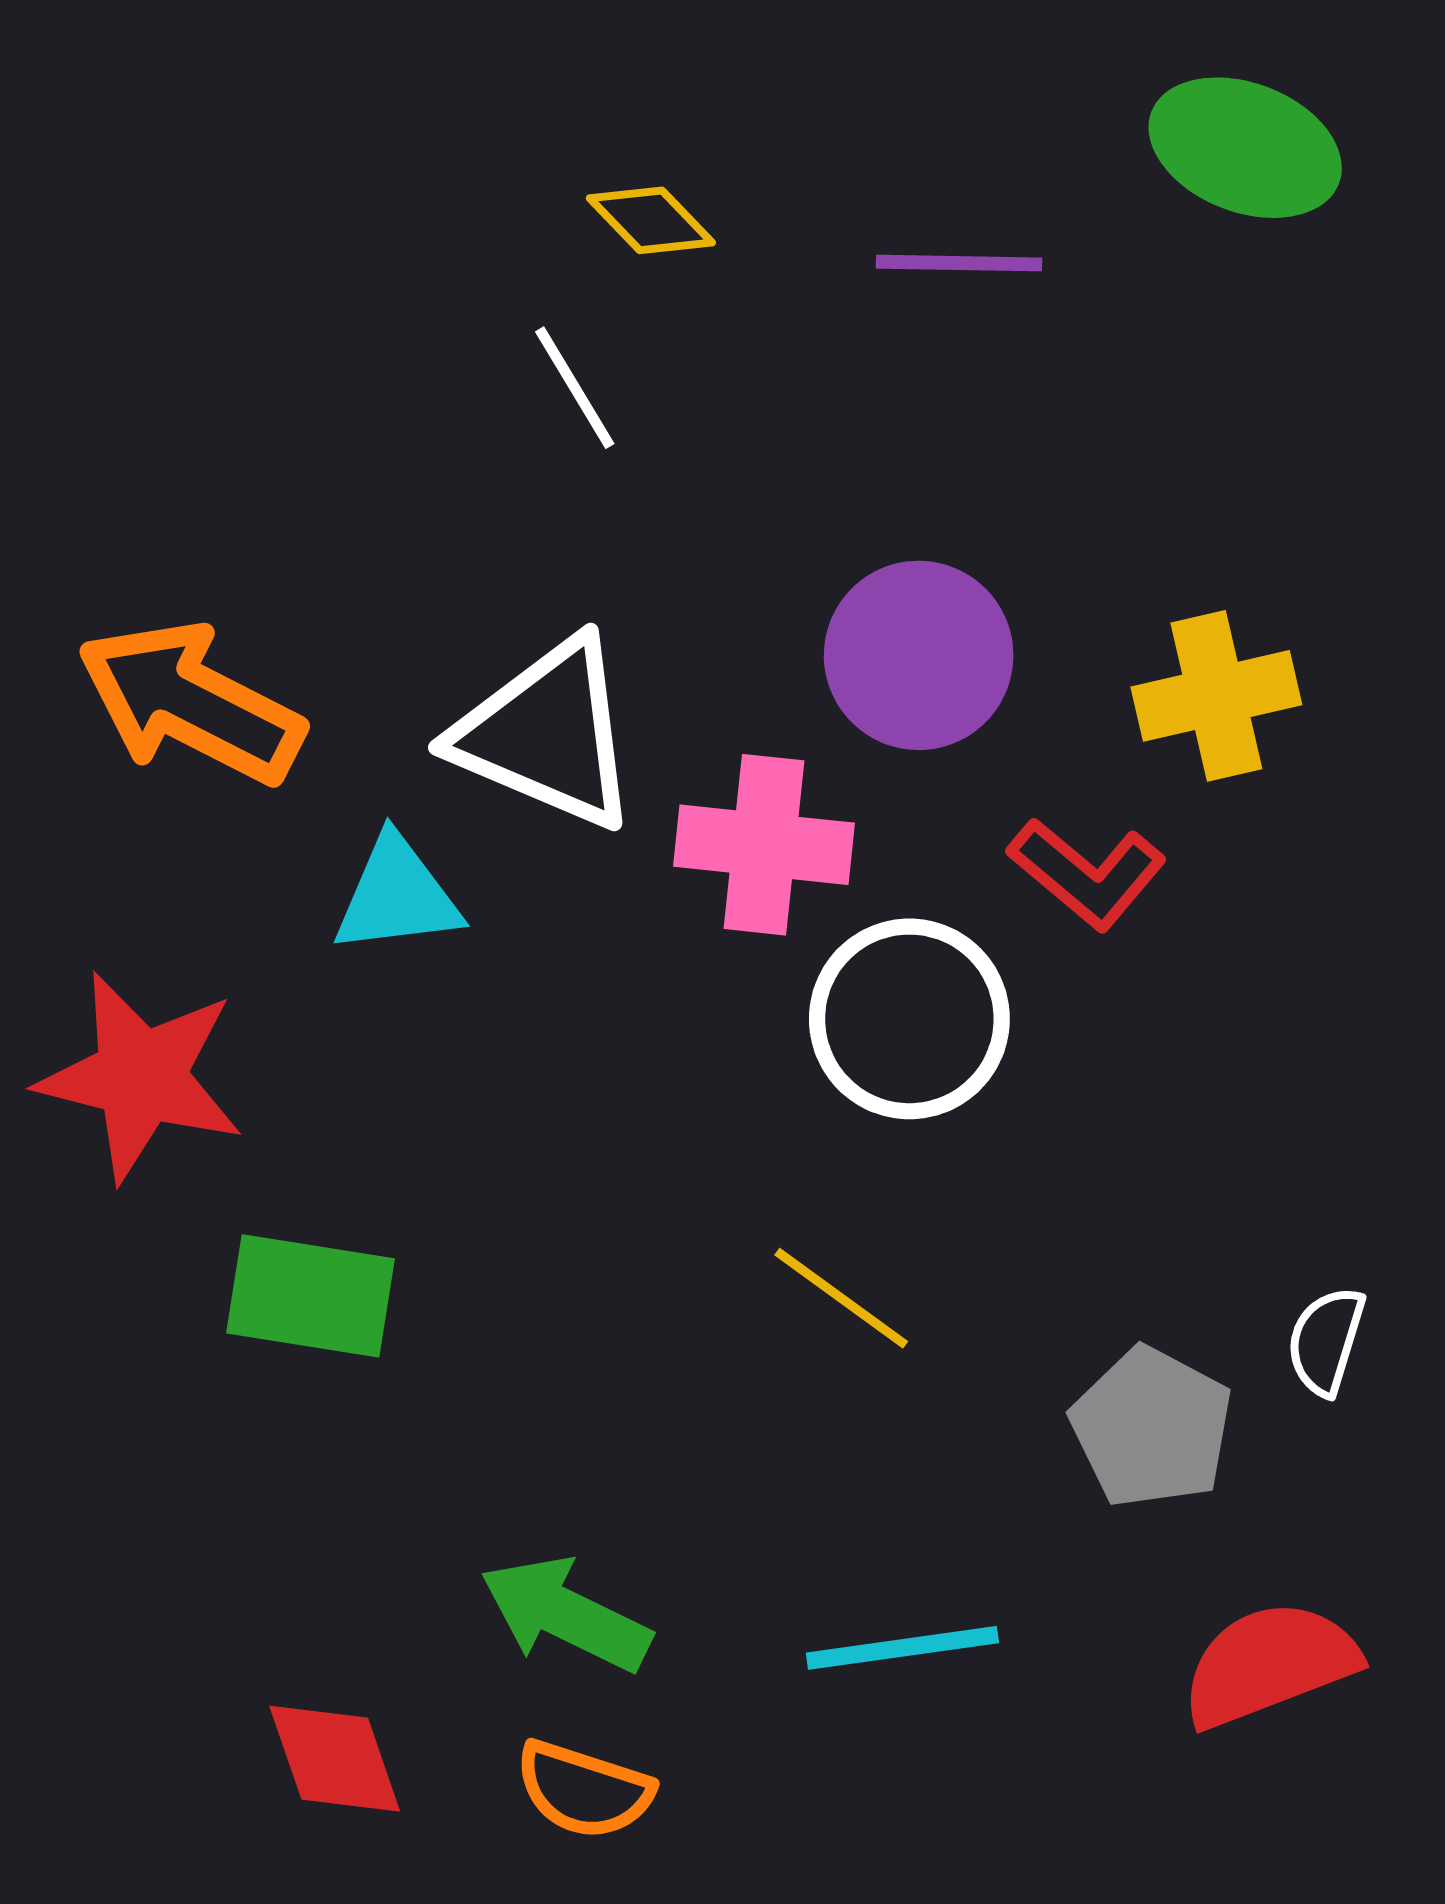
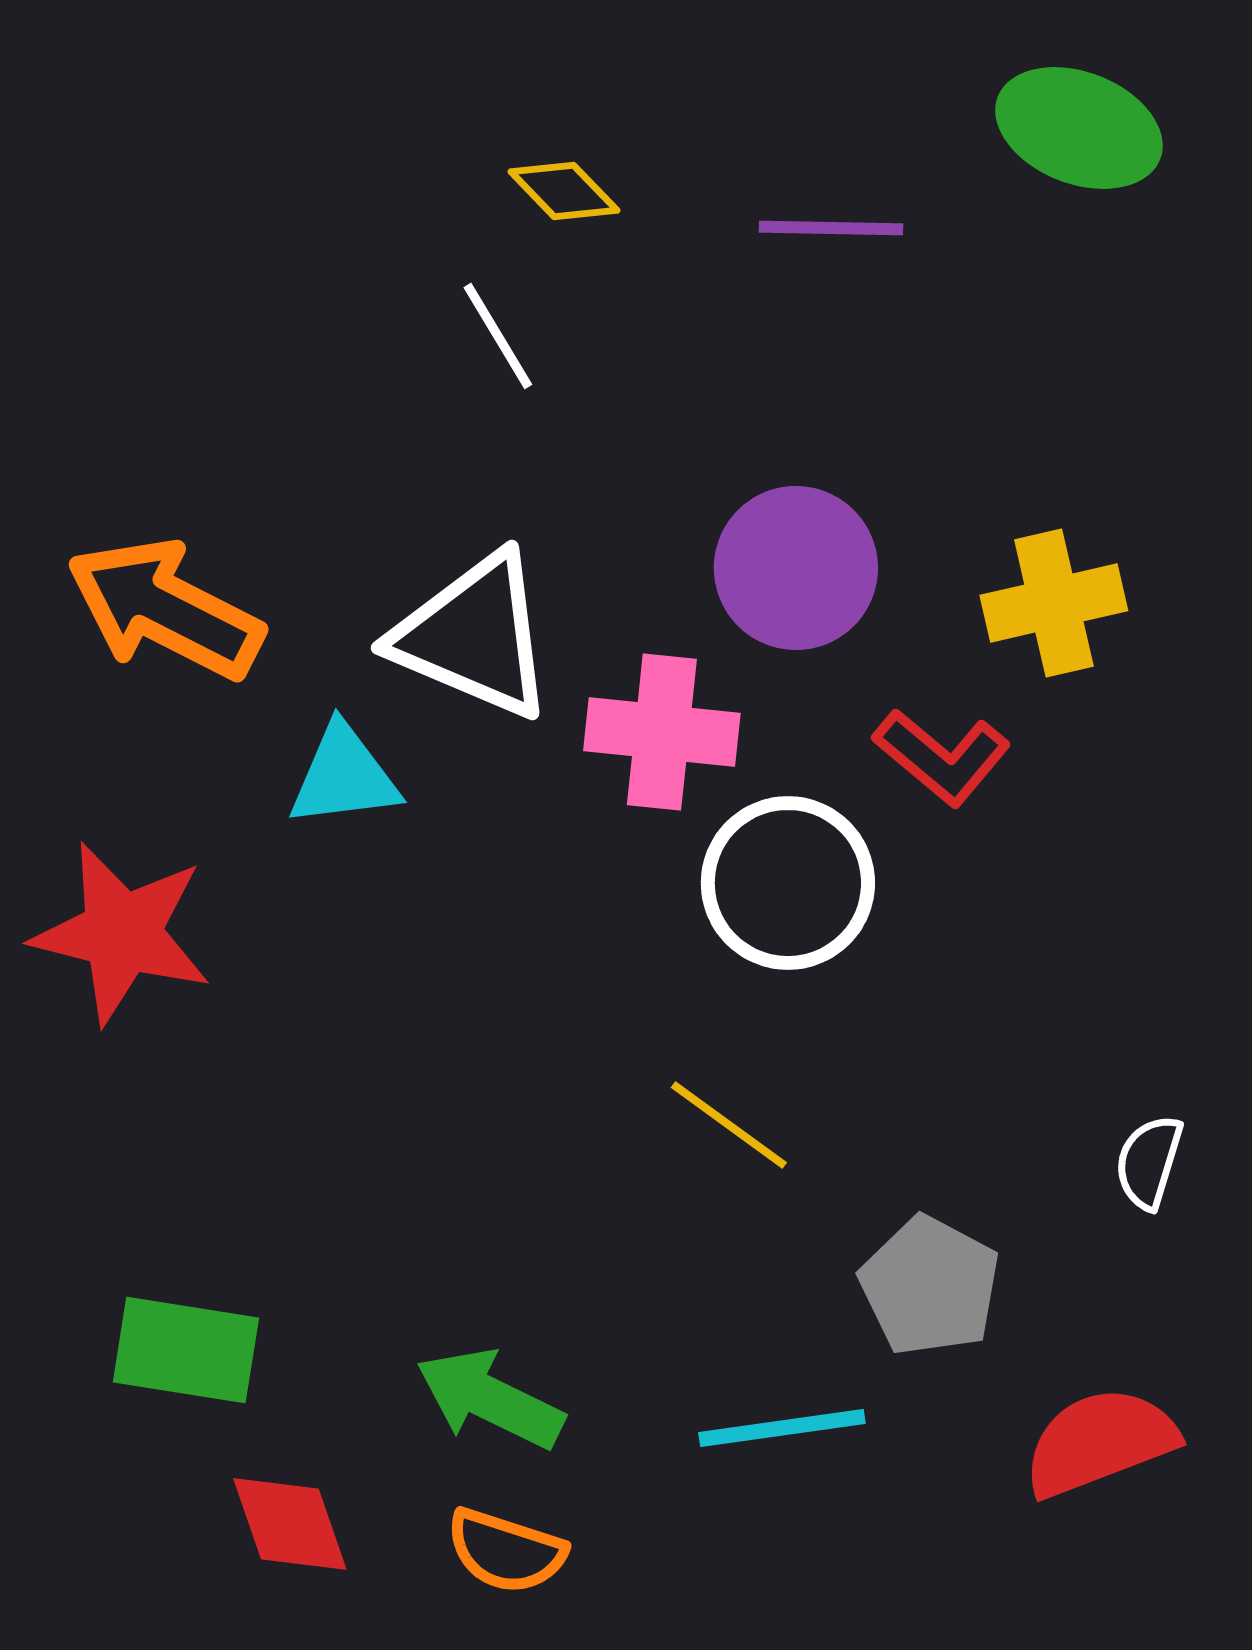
green rectangle: (310, 1296) -> (186, 1350), moved
gray pentagon: (1152, 1427) -> (930, 1286), moved

